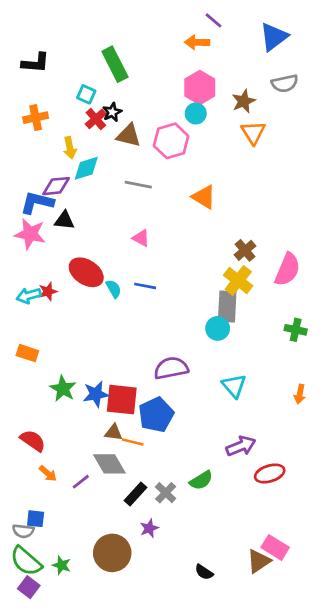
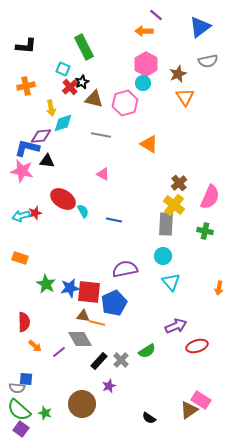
blue line: (145, 286) -> (114, 220), moved
cyan circle: (218, 328) -> (163, 256), moved
green cross: (296, 330) -> (205, 231), moved
red semicircle: (33, 441) -> (24, 322), turned 54

